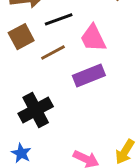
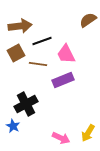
brown line: (53, 52) -> (38, 64), turned 36
blue star: (21, 153) -> (13, 126), moved

